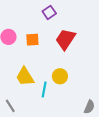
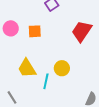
red trapezoid: (65, 39) -> (82, 31), moved

